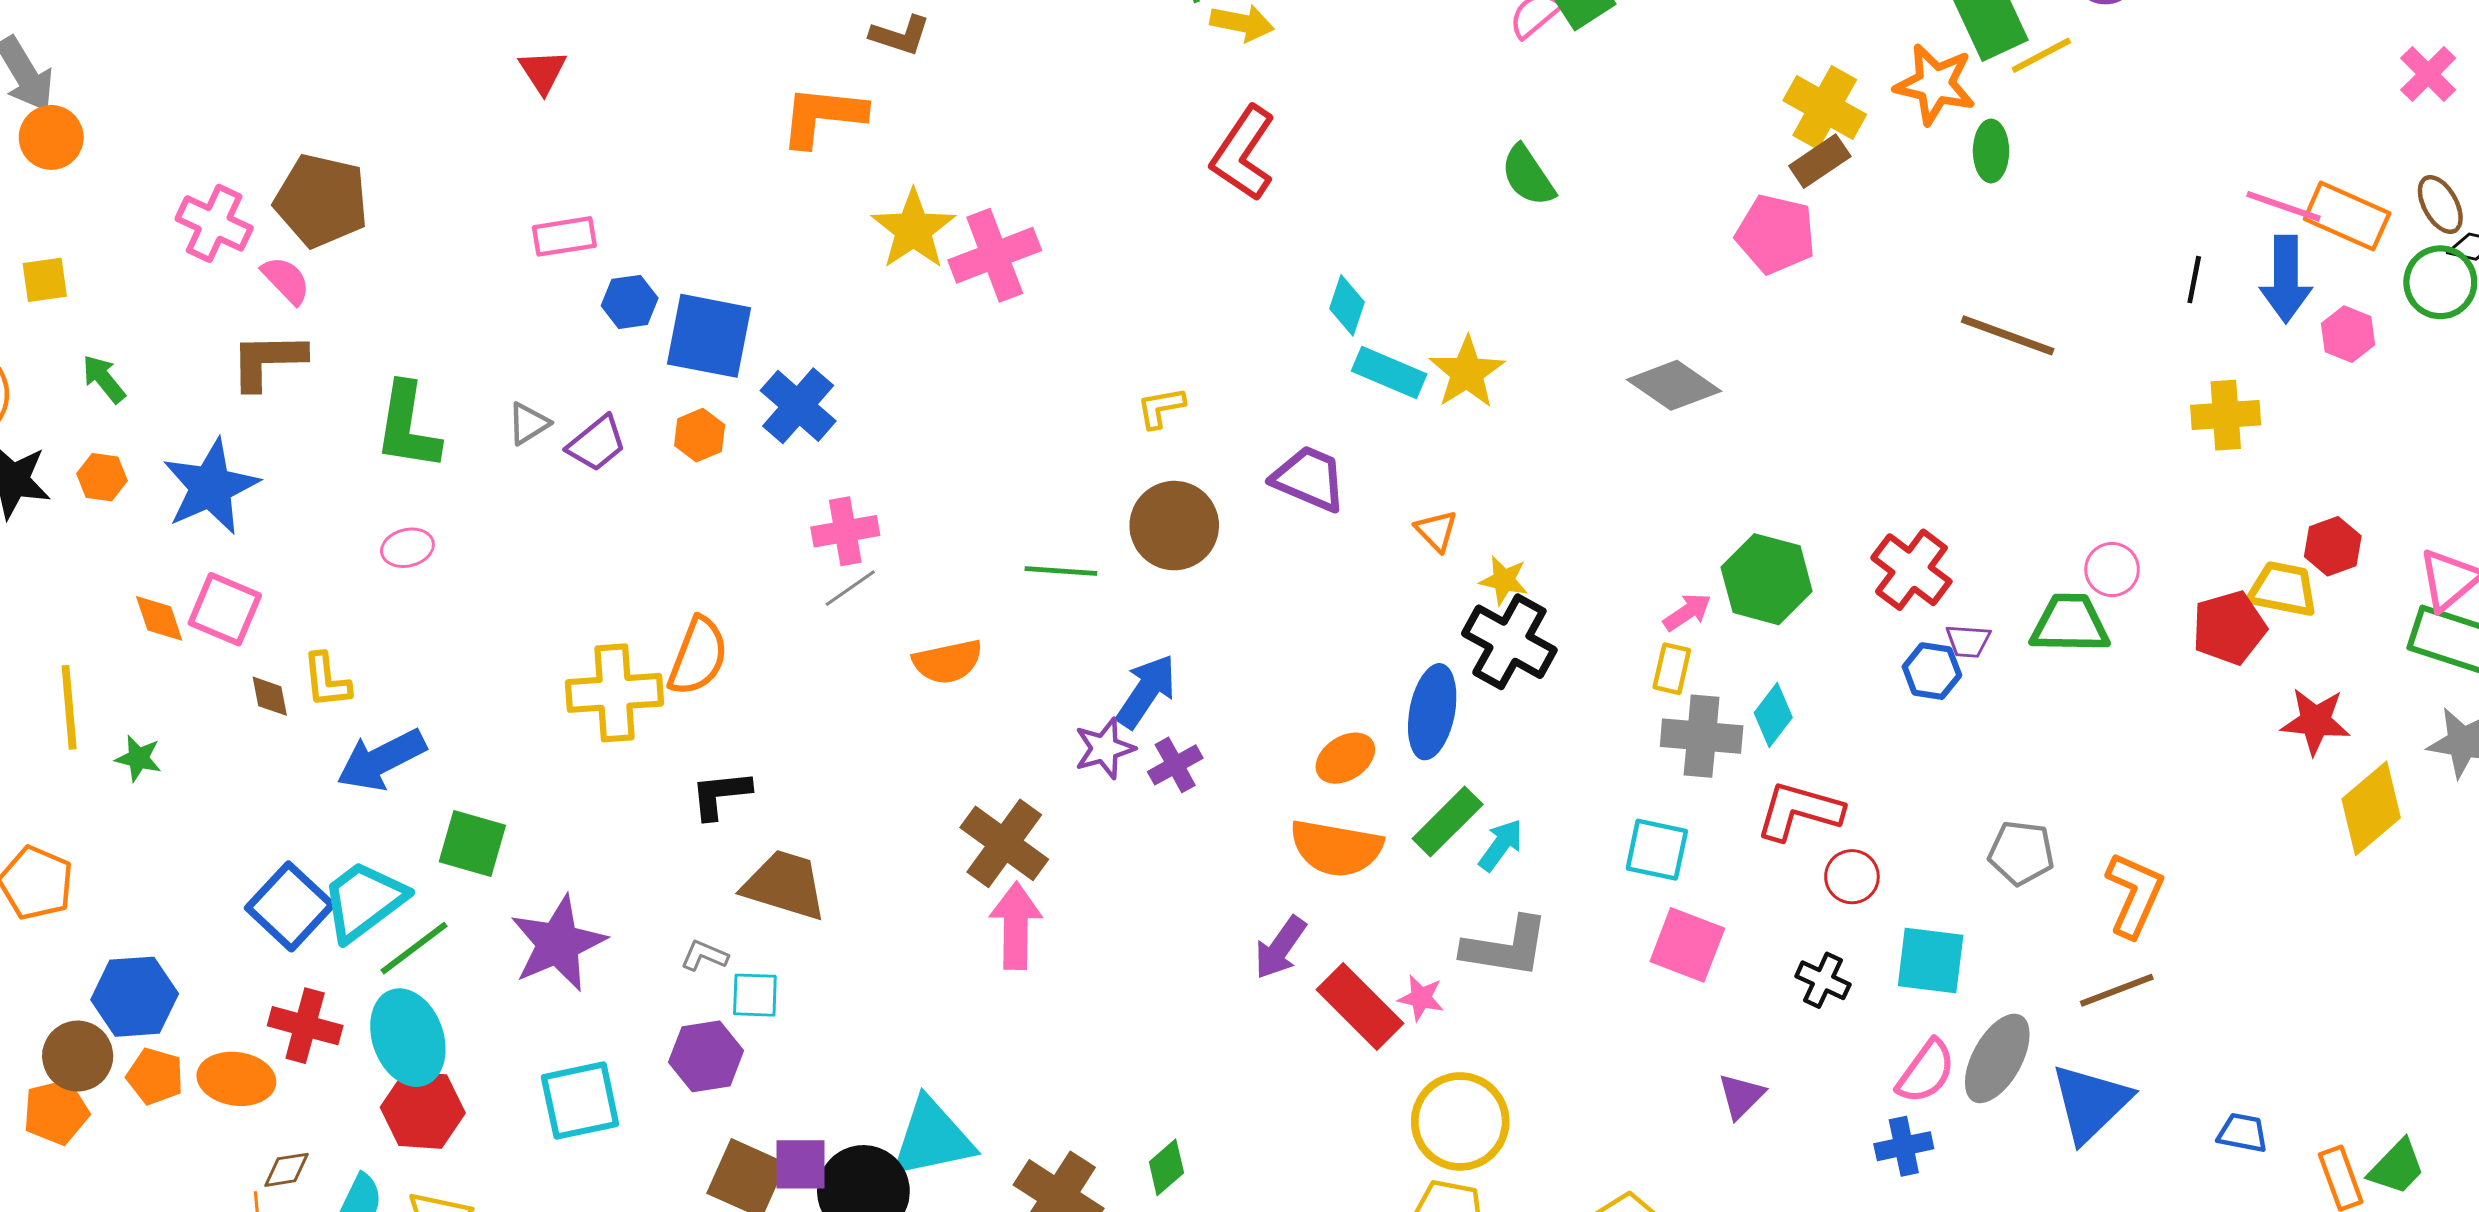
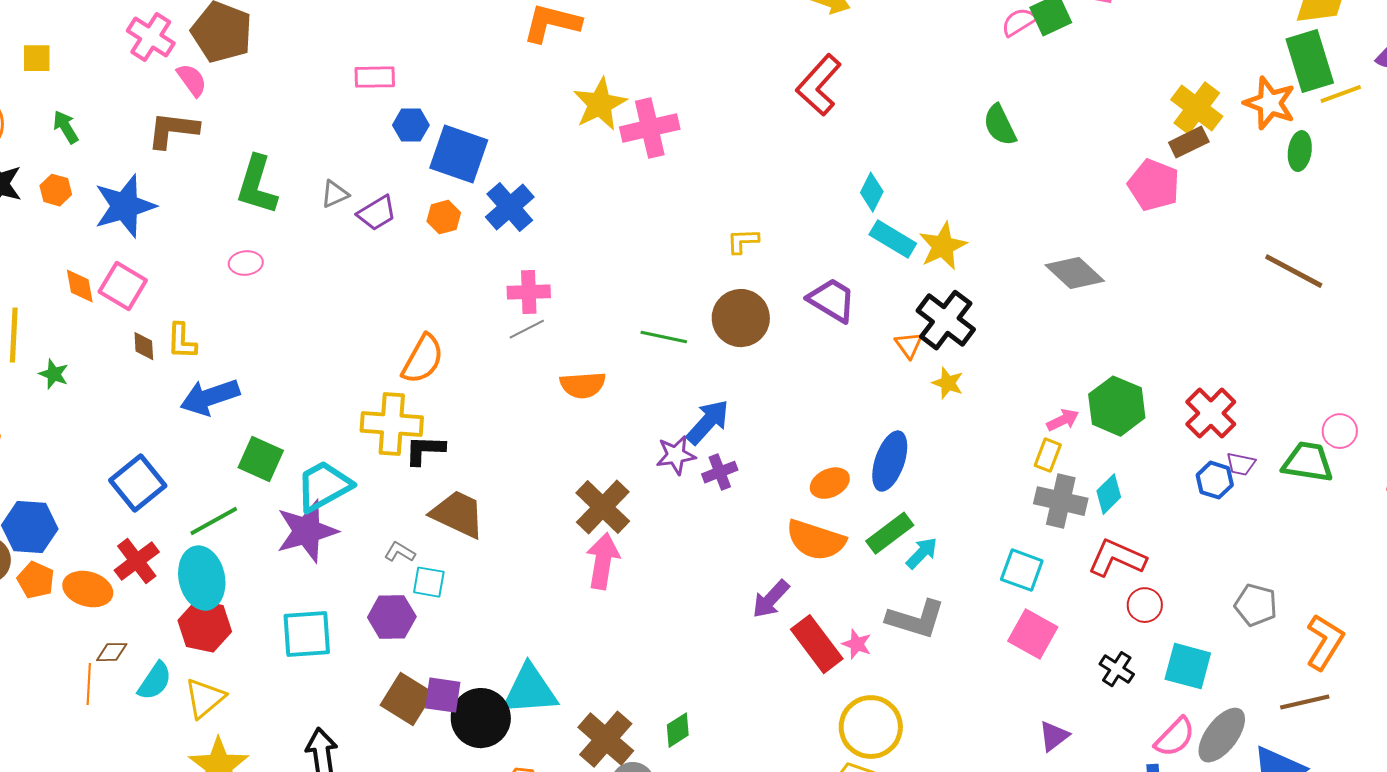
black cross: (1509, 642) -> (946, 320), moved
yellow cross: (615, 693) -> (392, 424), moved
cyan trapezoid: (364, 901) -> (324, 486), moved
red cross: (305, 1026) -> (137, 561), turned 30

